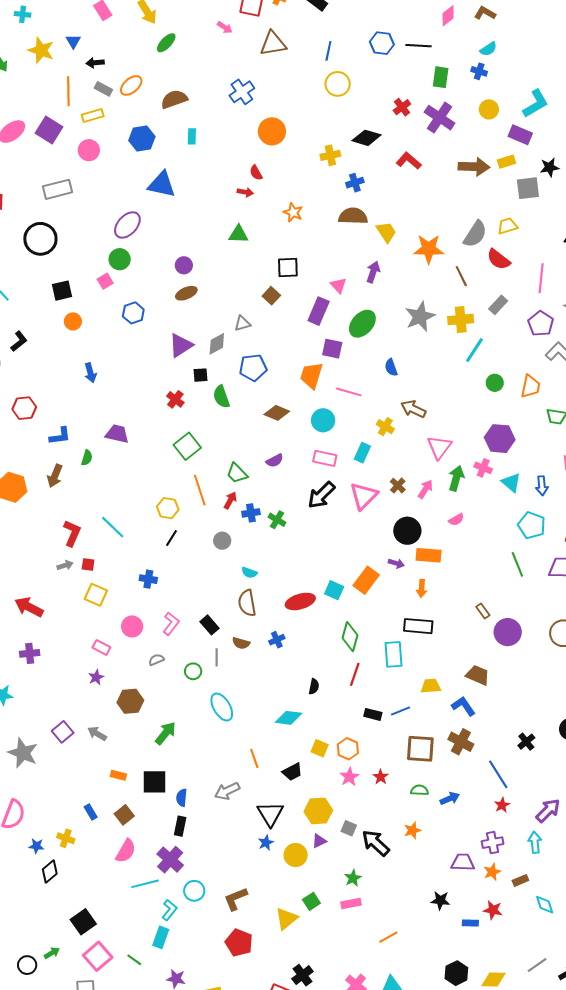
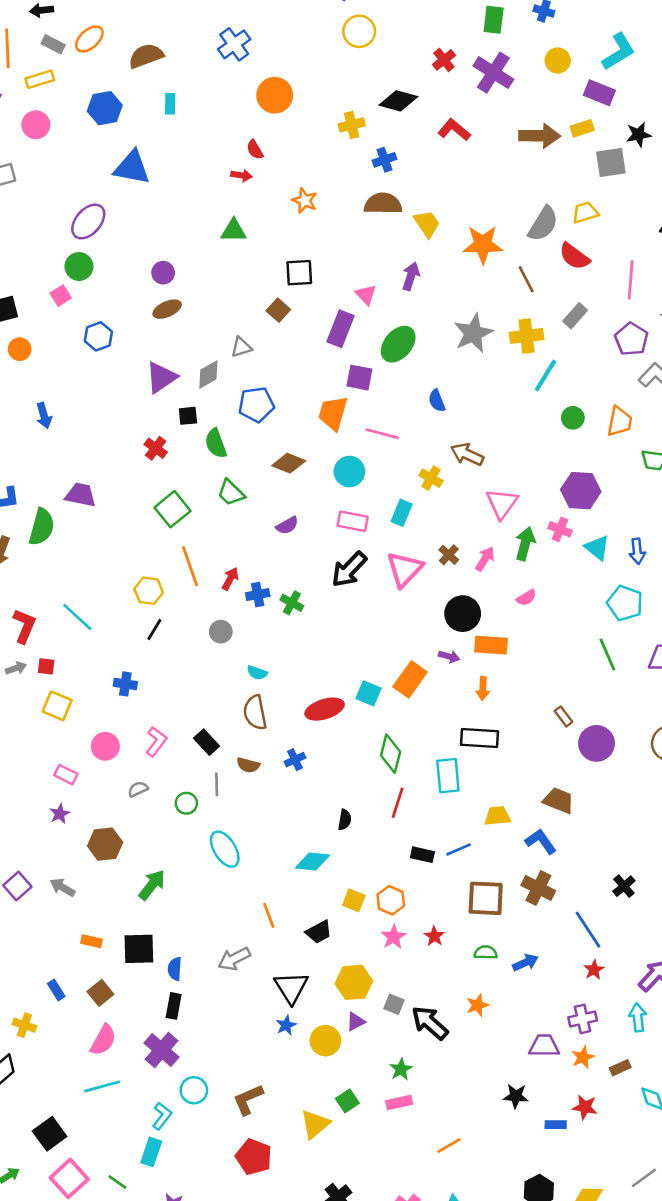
green semicircle: (87, 458) -> (42, 527), size x1.8
green trapezoid: (237, 473) -> (231, 493), moved
cyan line: (145, 884) -> (102, 1086), moved

